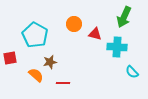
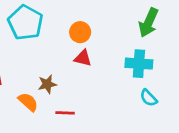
red triangle: (95, 34) -> (83, 58), moved
cyan pentagon: (35, 35) -> (25, 23), moved
cyan semicircle: (132, 72) -> (149, 98), moved

